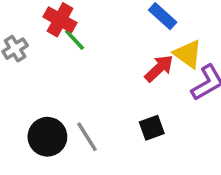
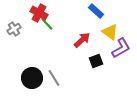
red arrow: (159, 68) -> (82, 40), moved
black square: (152, 128) -> (96, 61), moved

